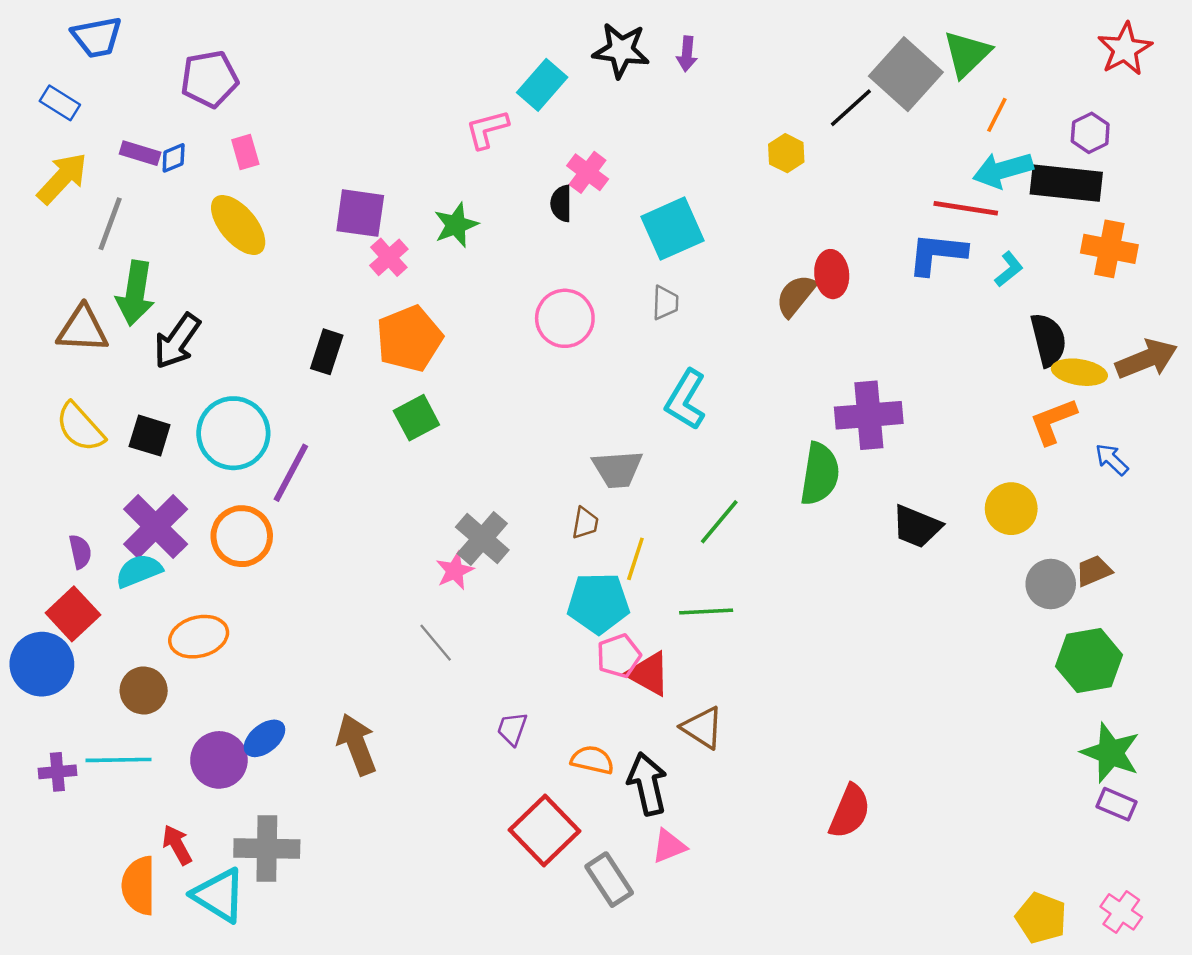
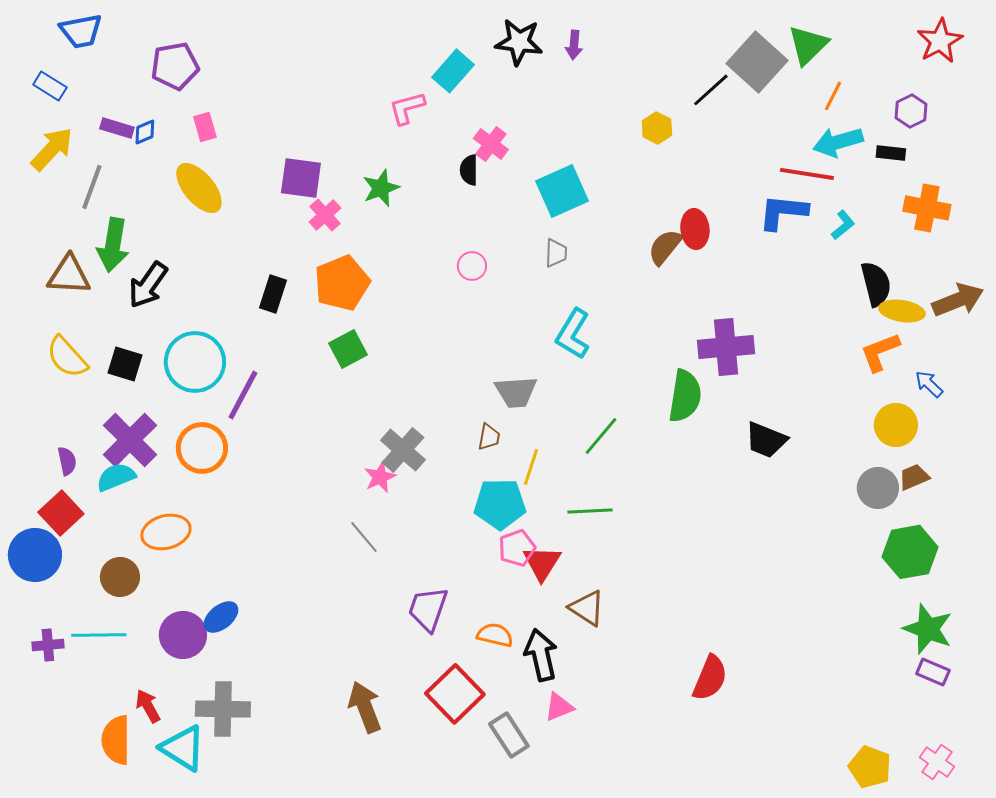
black rectangle: (1066, 183) -> (891, 153), size x0.5
pink circle: (565, 318) -> (472, 266), size x0.6
yellow circle: (1011, 509) -> (896, 425), moved
red triangle: (649, 674) -> (542, 563), turned 33
purple trapezoid: (512, 729) -> (428, 609), size x1.6
brown arrow: (357, 744) -> (365, 707), moved

